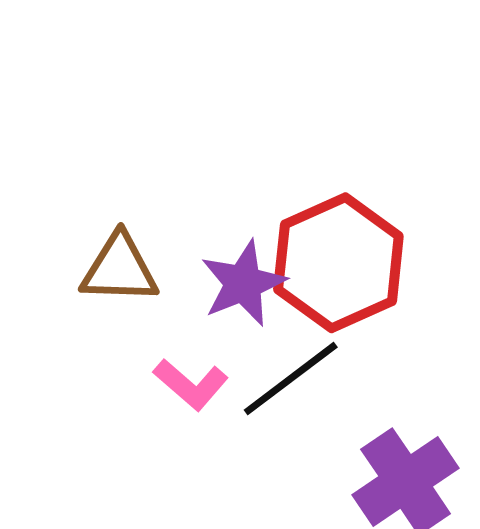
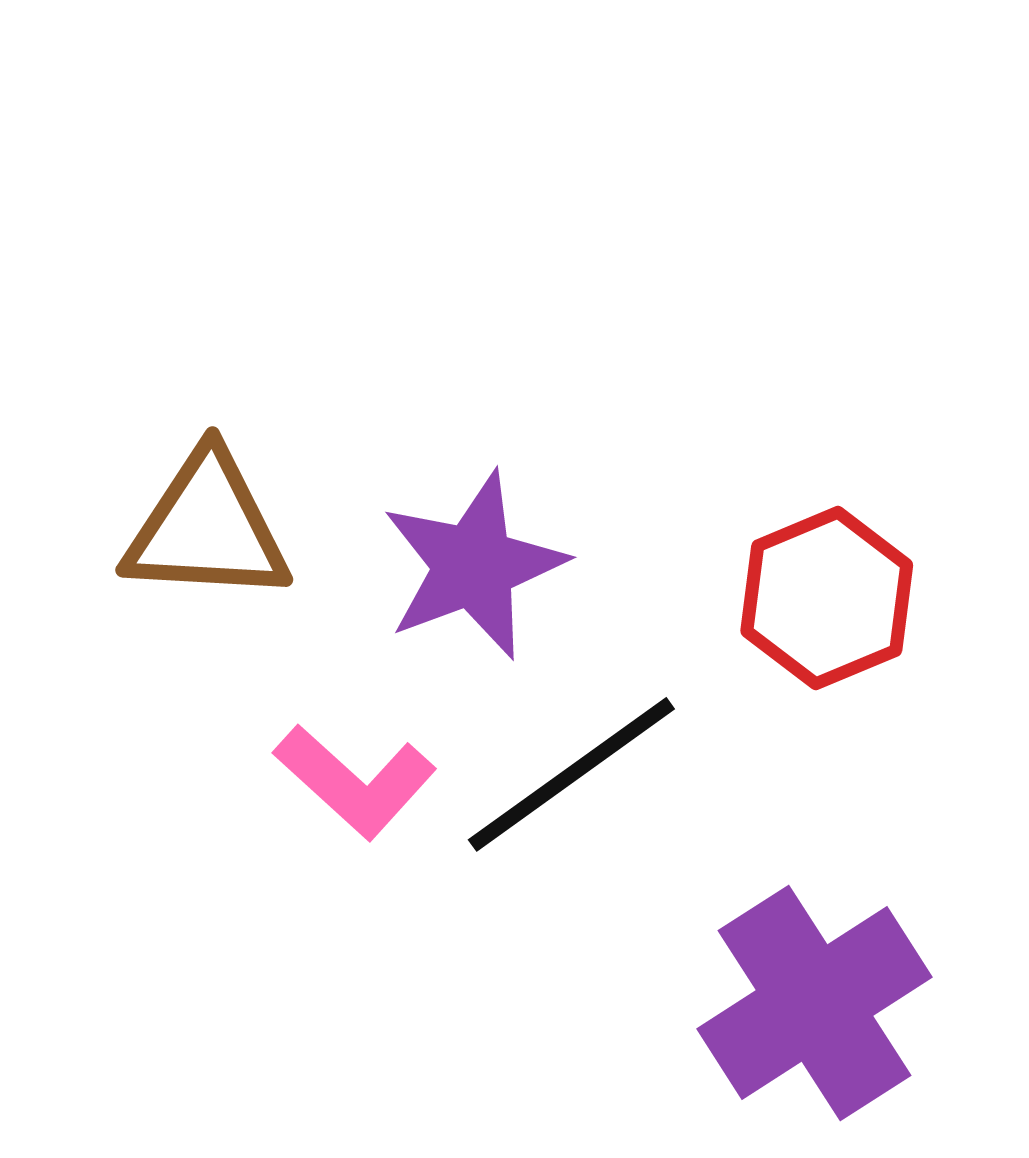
red hexagon: (338, 263) -> (827, 598), moved, size x0.6

